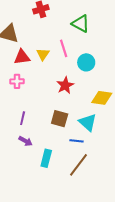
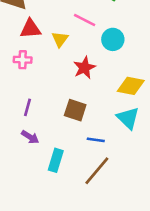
pink line: (64, 48) -> (85, 20), turned -48
yellow triangle: (43, 54) -> (60, 39), moved
cyan triangle: (88, 122) -> (128, 118), moved

